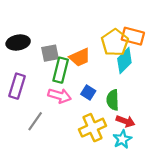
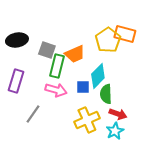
gray square: (50, 53) -> (47, 50), turned 30
cyan diamond: (124, 61) -> (98, 76), moved
blue square: (88, 92) -> (83, 87), turned -32

